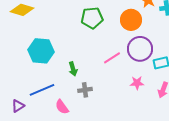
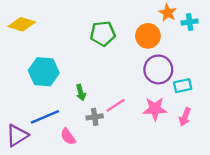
pink line: (112, 58) -> (116, 105), moved
pink star: (137, 83) -> (155, 109), size x1.5
purple triangle: (18, 106) -> (17, 135), size x1.5

